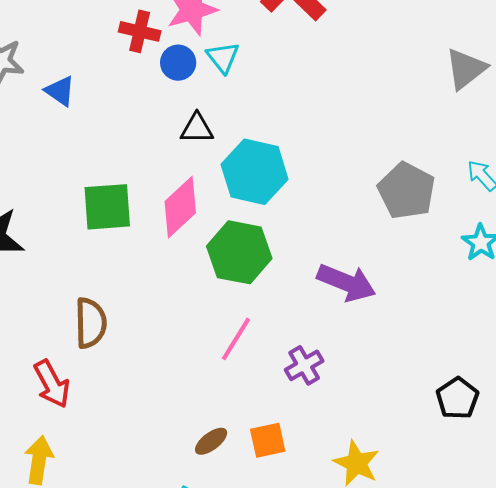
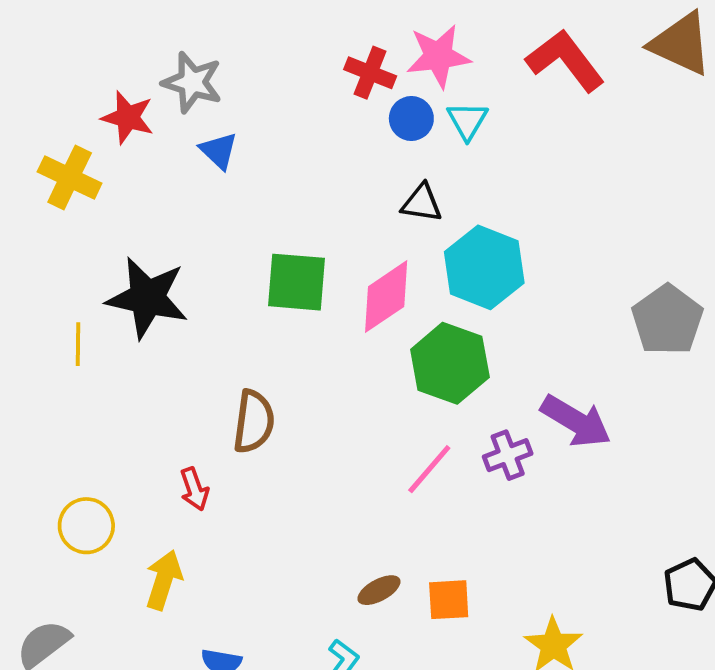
blue triangle: (60, 91) -> (219, 151), moved
purple cross: (304, 365) -> (508, 455), moved
red arrow: (52, 384) -> (194, 489), size x0.7

